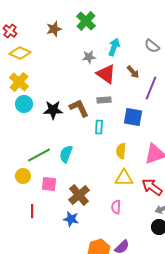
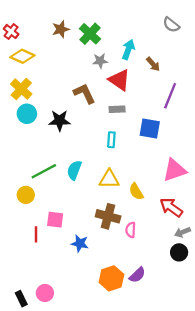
green cross: (86, 21) -> (90, 34), moved
gray semicircle: (152, 46) -> (171, 25), moved
brown arrow: (133, 72) -> (153, 64), moved
brown L-shape: (79, 108) -> (84, 93), moved
yellow semicircle: (121, 151) -> (136, 192), moved, turned -35
yellow triangle: (124, 178) -> (109, 179), moved
pink square: (49, 184) -> (55, 220), moved
brown cross: (79, 195) -> (108, 216), moved, turned -35

